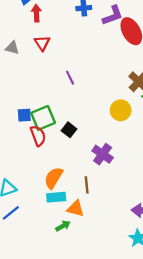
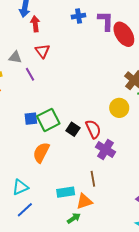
purple L-shape: (113, 15) -> (106, 21), turned -65
purple line: (70, 78) -> (30, 74), moved
red semicircle: (38, 136) -> (93, 129), moved
orange semicircle: (53, 178) -> (41, 152), moved
orange triangle: (76, 209) -> (84, 201), turned -30

